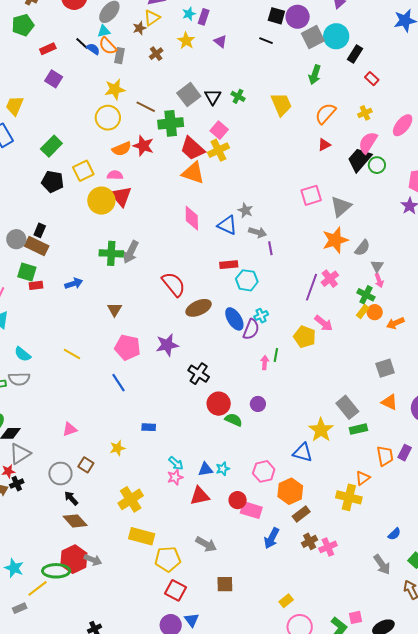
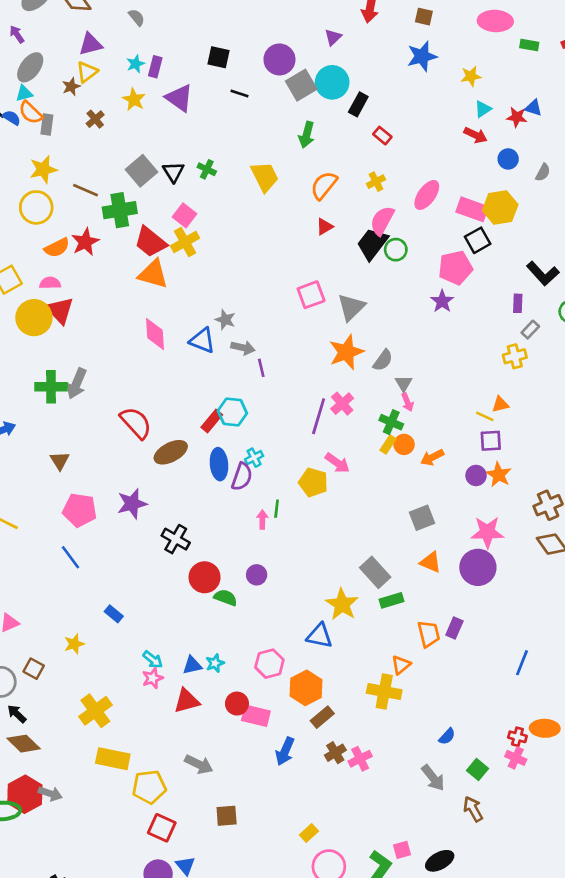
black square: (276, 16) -> (218, 57), moved
purple triangle: (220, 41) -> (179, 98), size x1.6
red star: (143, 146) -> (85, 242), turned 30
red rectangle: (229, 265) -> (212, 421), moved, turned -42
blue ellipse: (234, 319) -> (219, 464), turned 30
blue rectangle: (149, 427) -> (114, 614), turned 40

